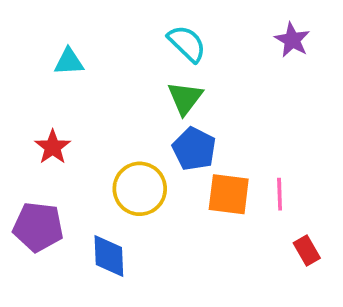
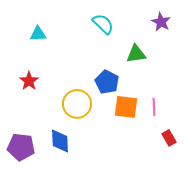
green triangle: (185, 98) -> (136, 54), moved, turned 45
purple pentagon: (38, 227) -> (21, 147), moved

